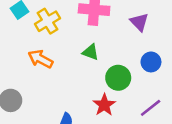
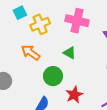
green circle: (118, 78) -> (53, 76), moved

